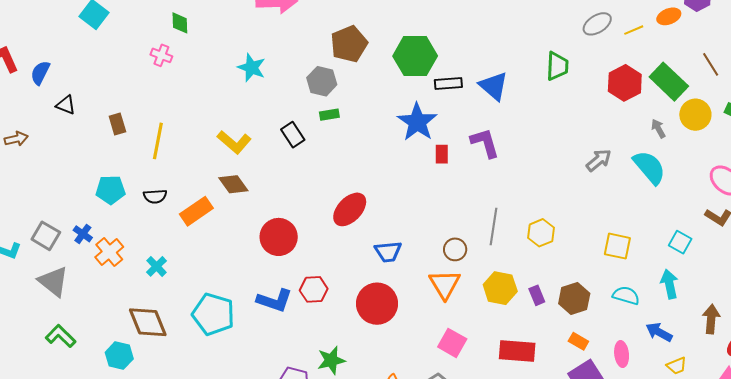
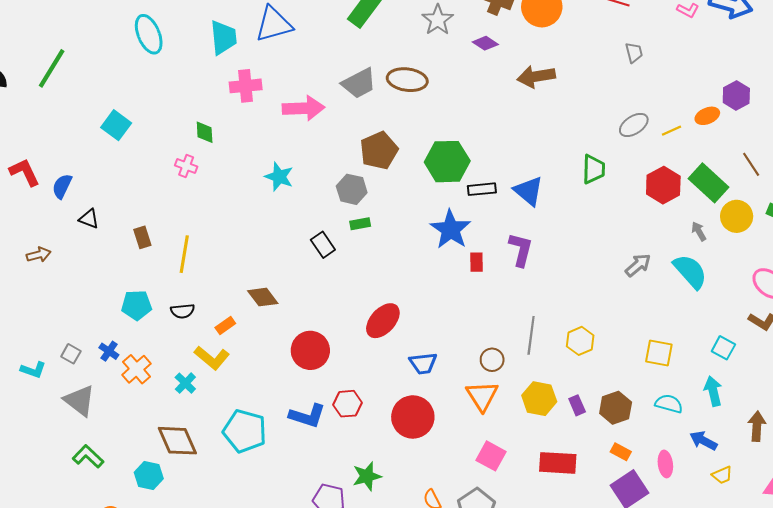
yellow L-shape: (234, 142) -> (212, 358), moved
purple L-shape: (485, 143) -> (521, 250), turned 32
orange rectangle: (196, 211) -> (225, 326), size x0.6
gray square: (46, 236) -> (71, 354), size x0.7

